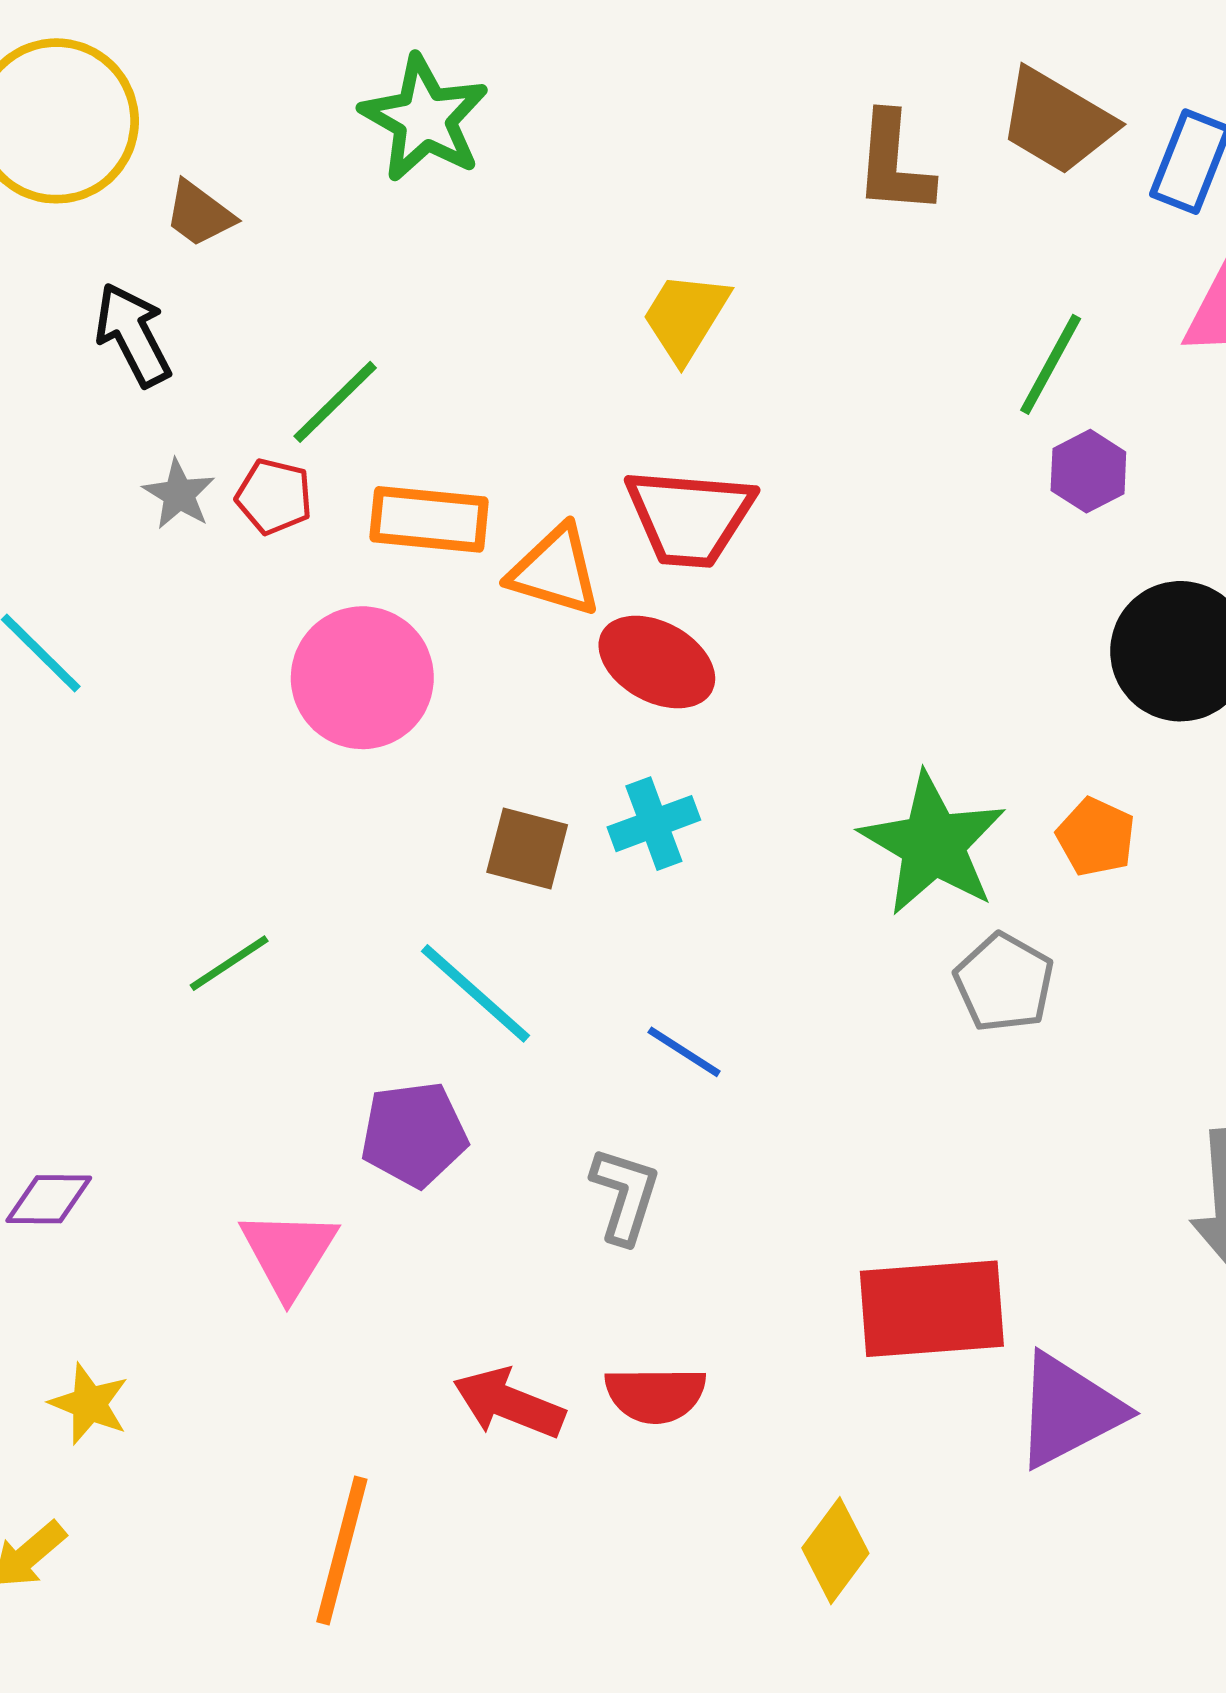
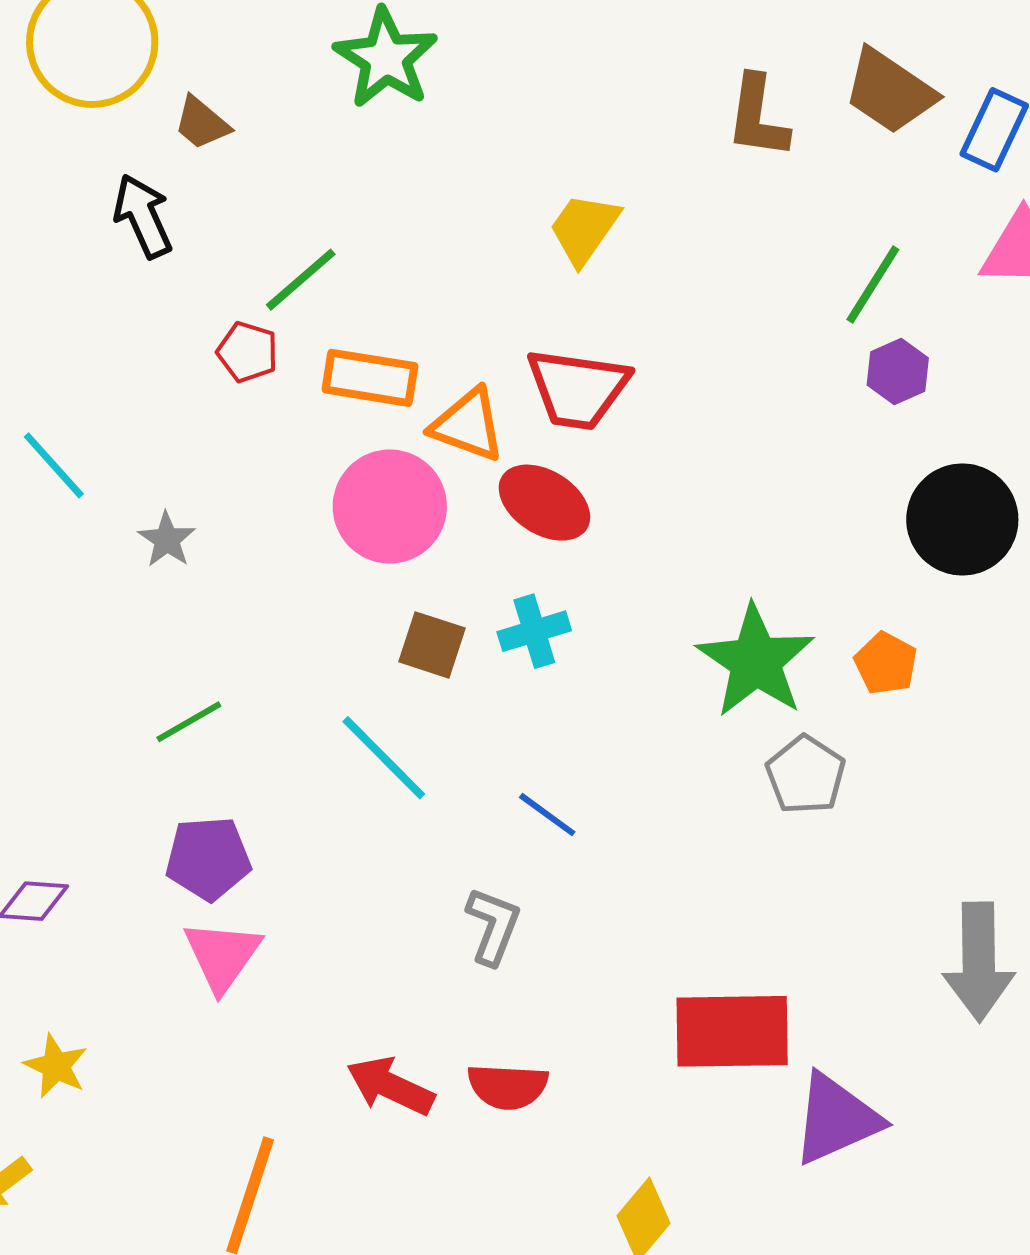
gray star: (179, 494) -> (167, 540), moved
pink circle: (362, 678) -> (390, 507), moved
purple pentagon: (414, 1134) -> (208, 858), moved

